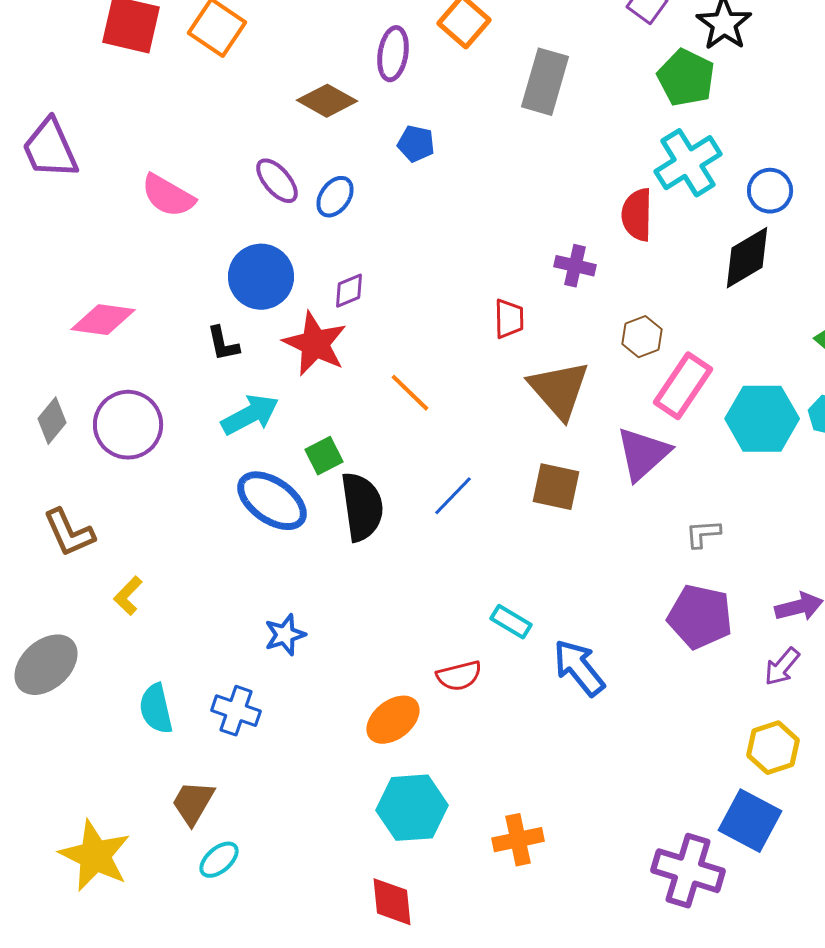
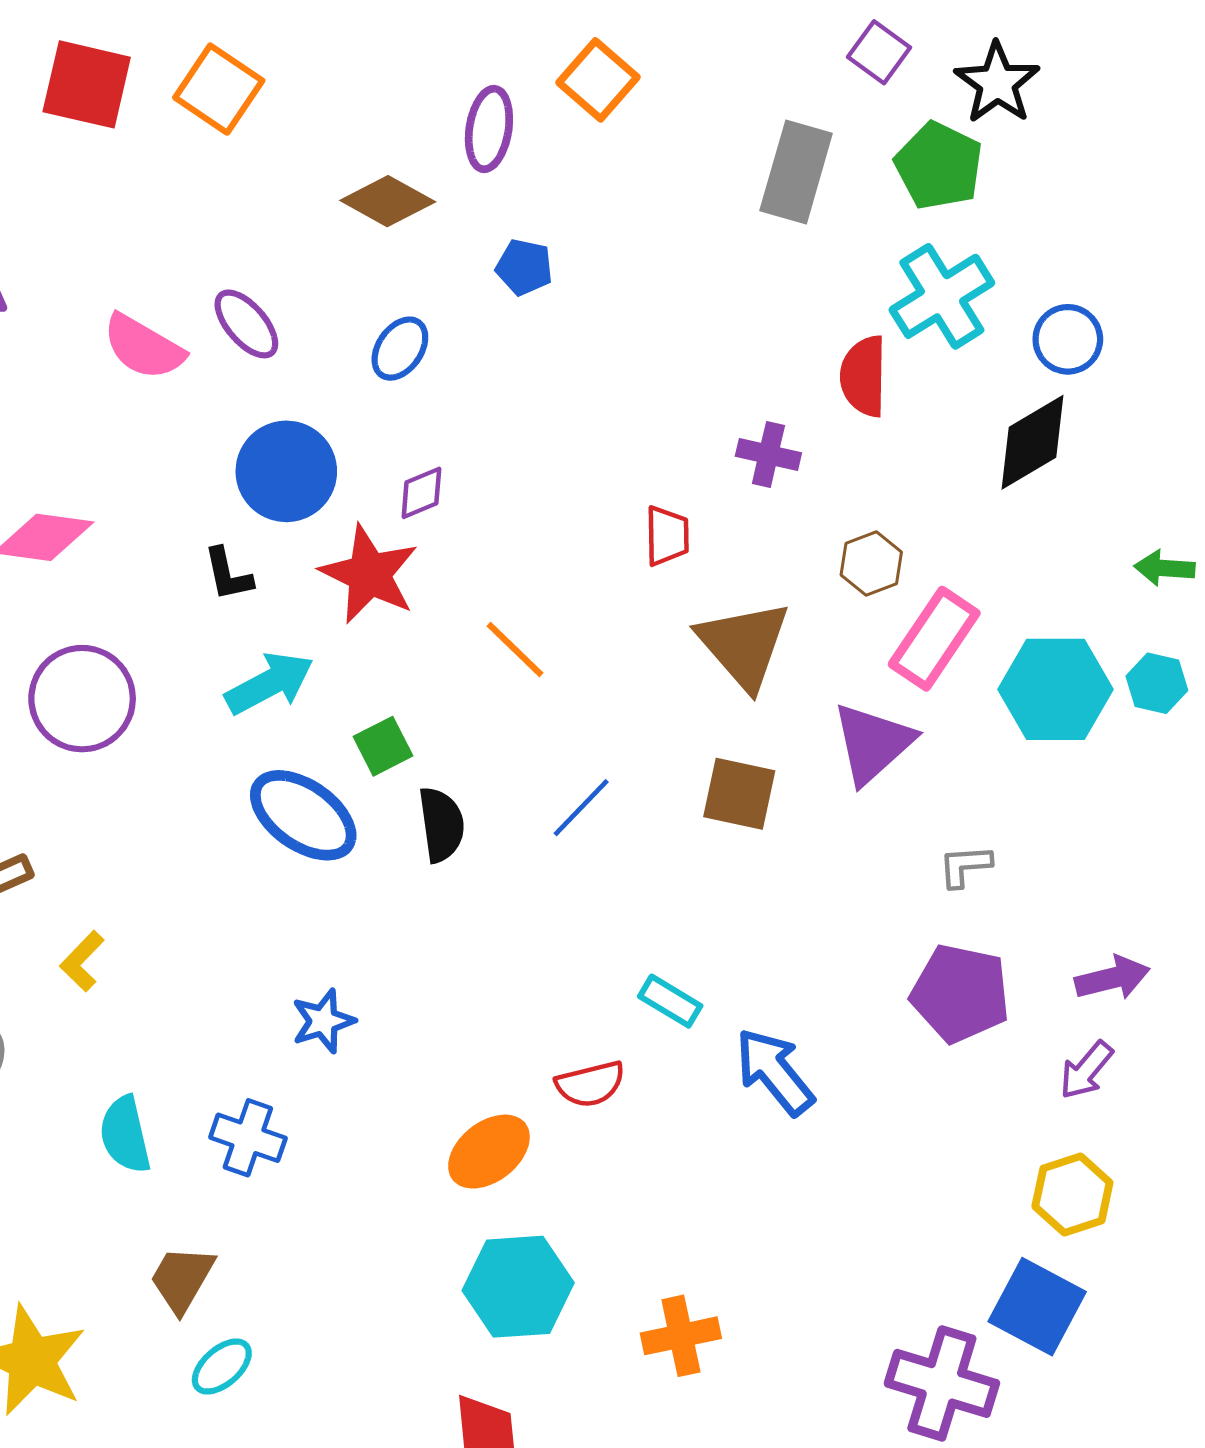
gray rectangle: (545, 82) -> (796, 172), moved
purple ellipse: (277, 181) -> (246, 324), moved
black semicircle: (362, 507) -> (441, 825), size x0.7

